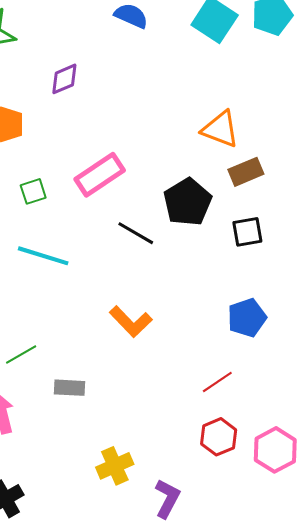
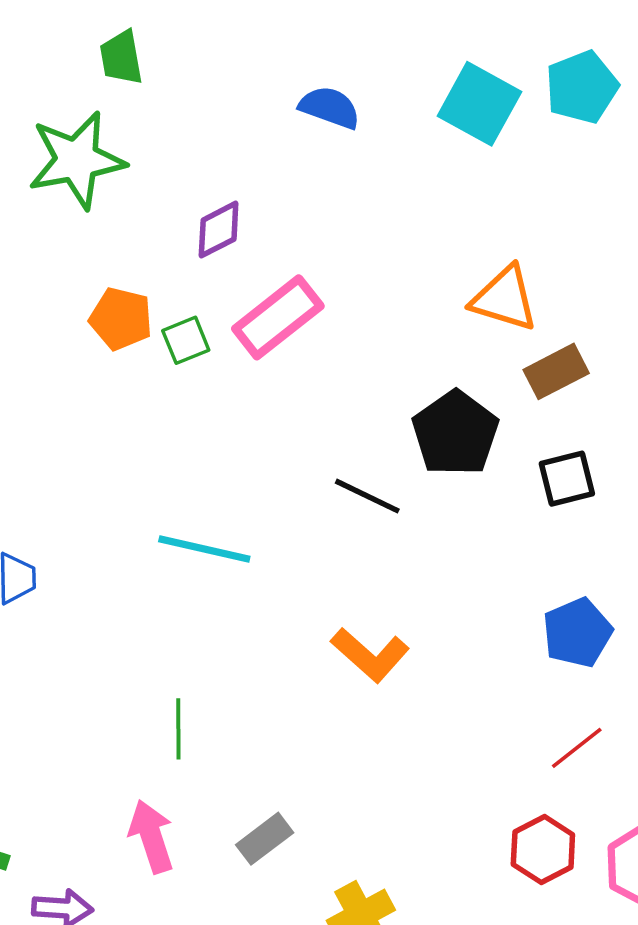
pink rectangle: (100, 175) -> (278, 317), moved
green square: (33, 191) -> (186, 340), moved
green line: (21, 355) -> (178, 729), turned -56
red line: (217, 382) -> (577, 748), moved
gray rectangle: (70, 388) -> (265, 839), moved, turned -36

